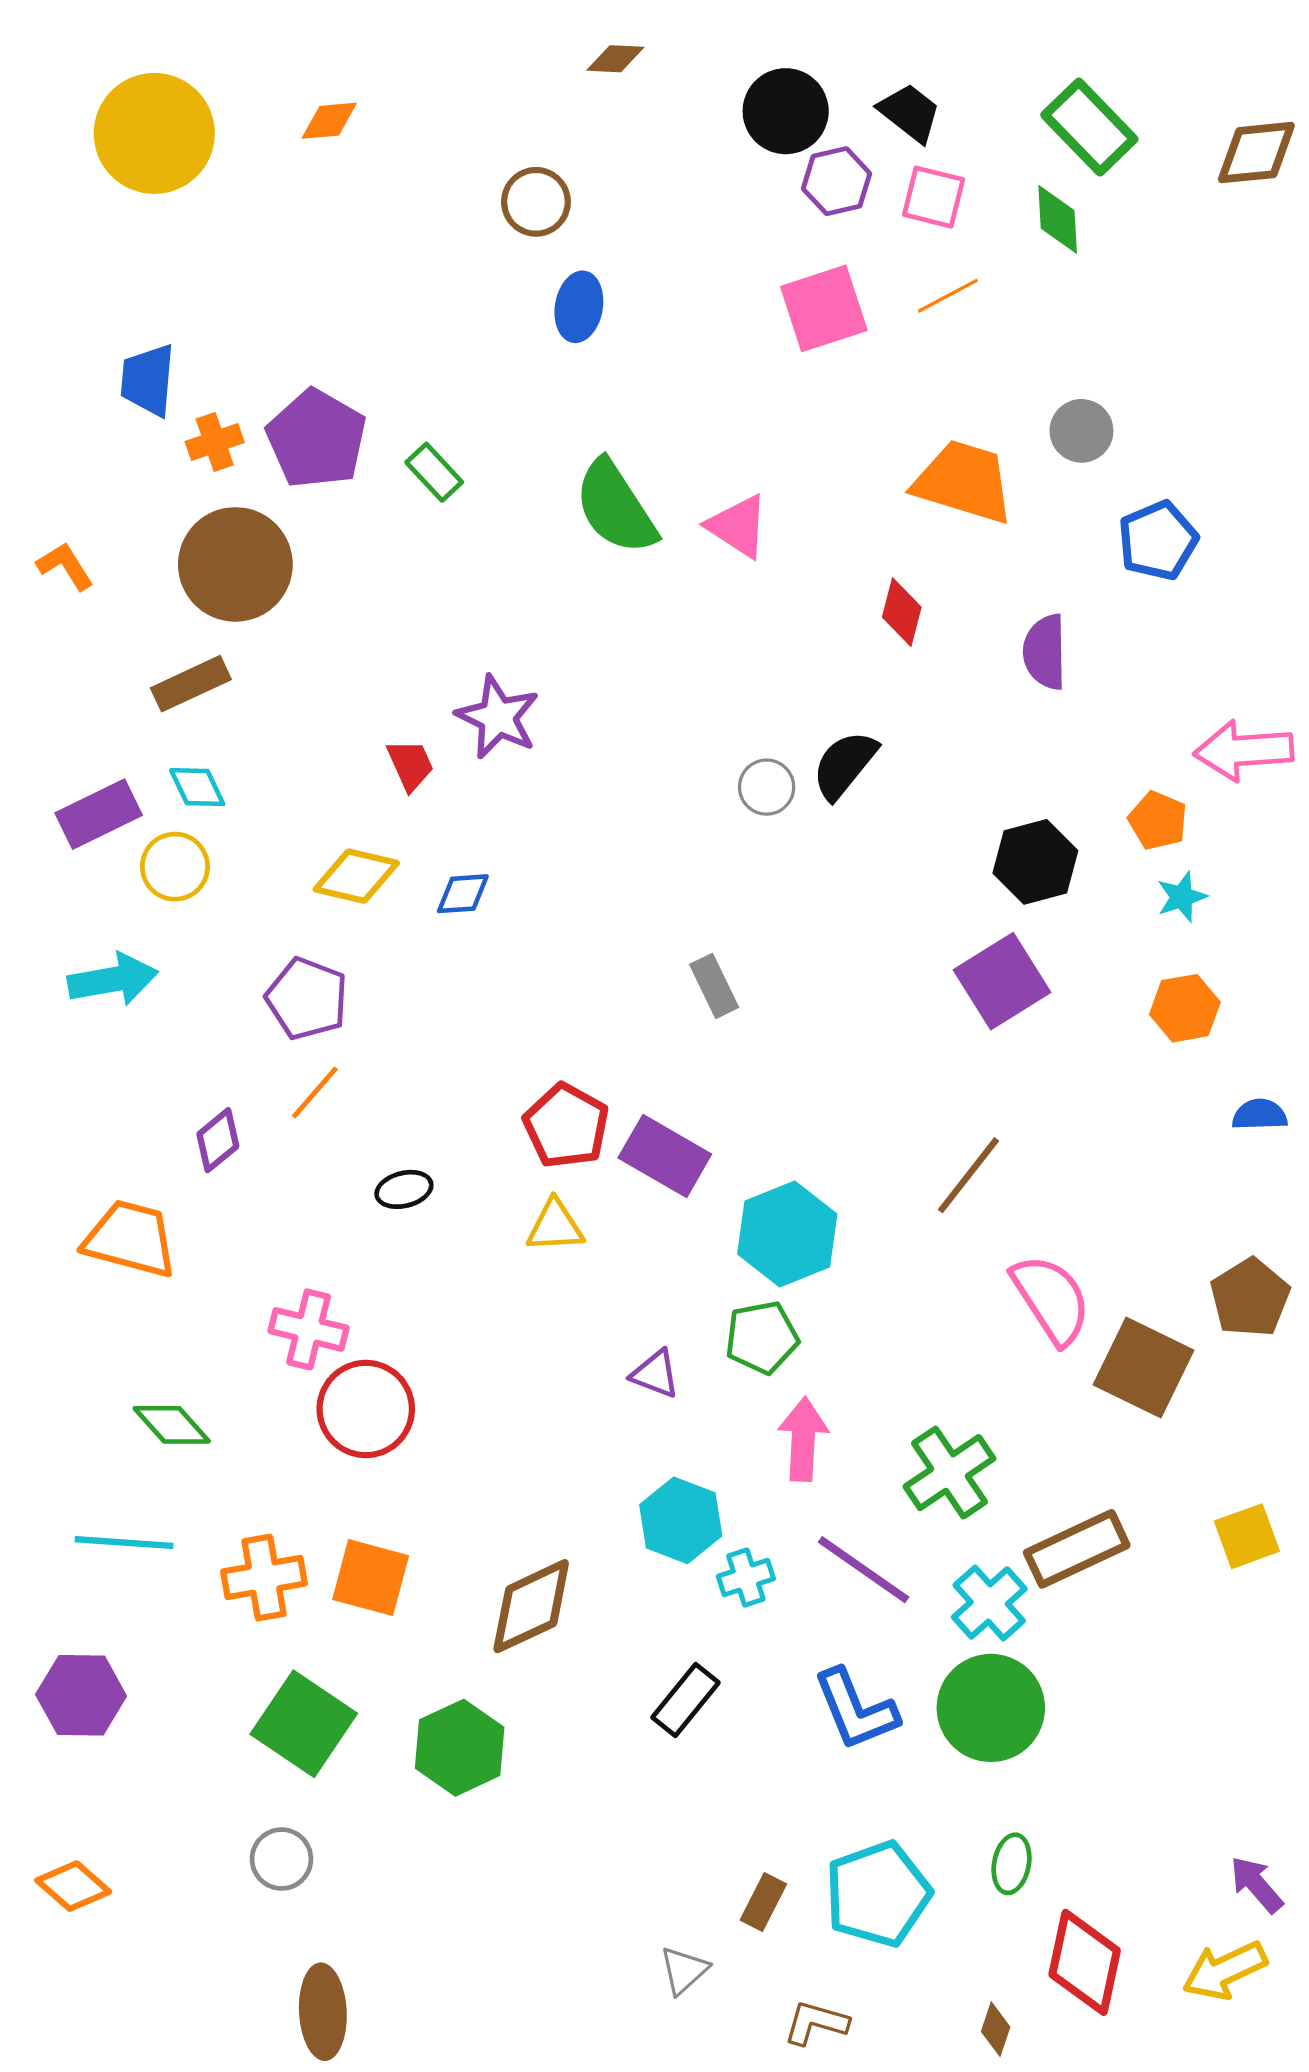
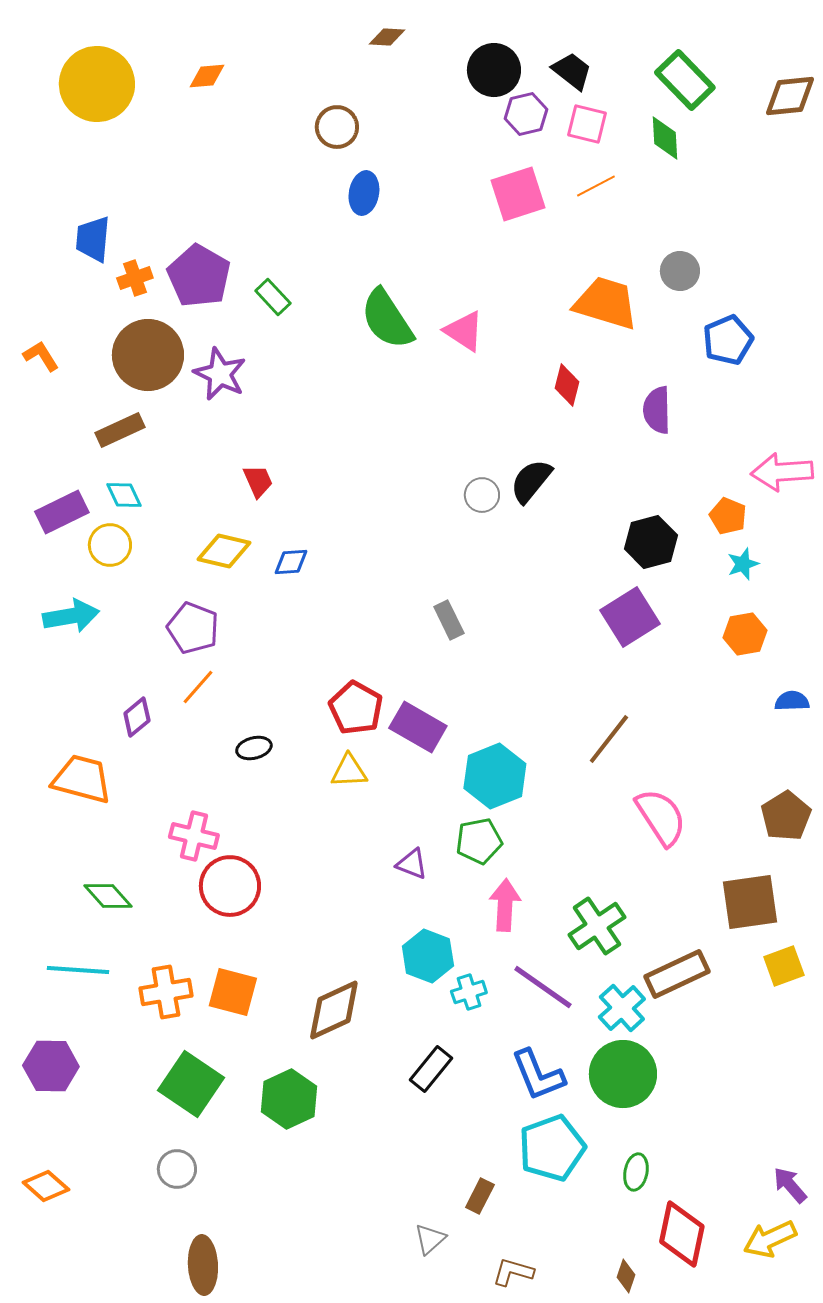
purple star: (498, 717) -> (220, 374), moved
brown square: (1144, 1368) -> (750, 902), moved, turned -34
cyan pentagon: (878, 1894) -> (552, 1148), moved

